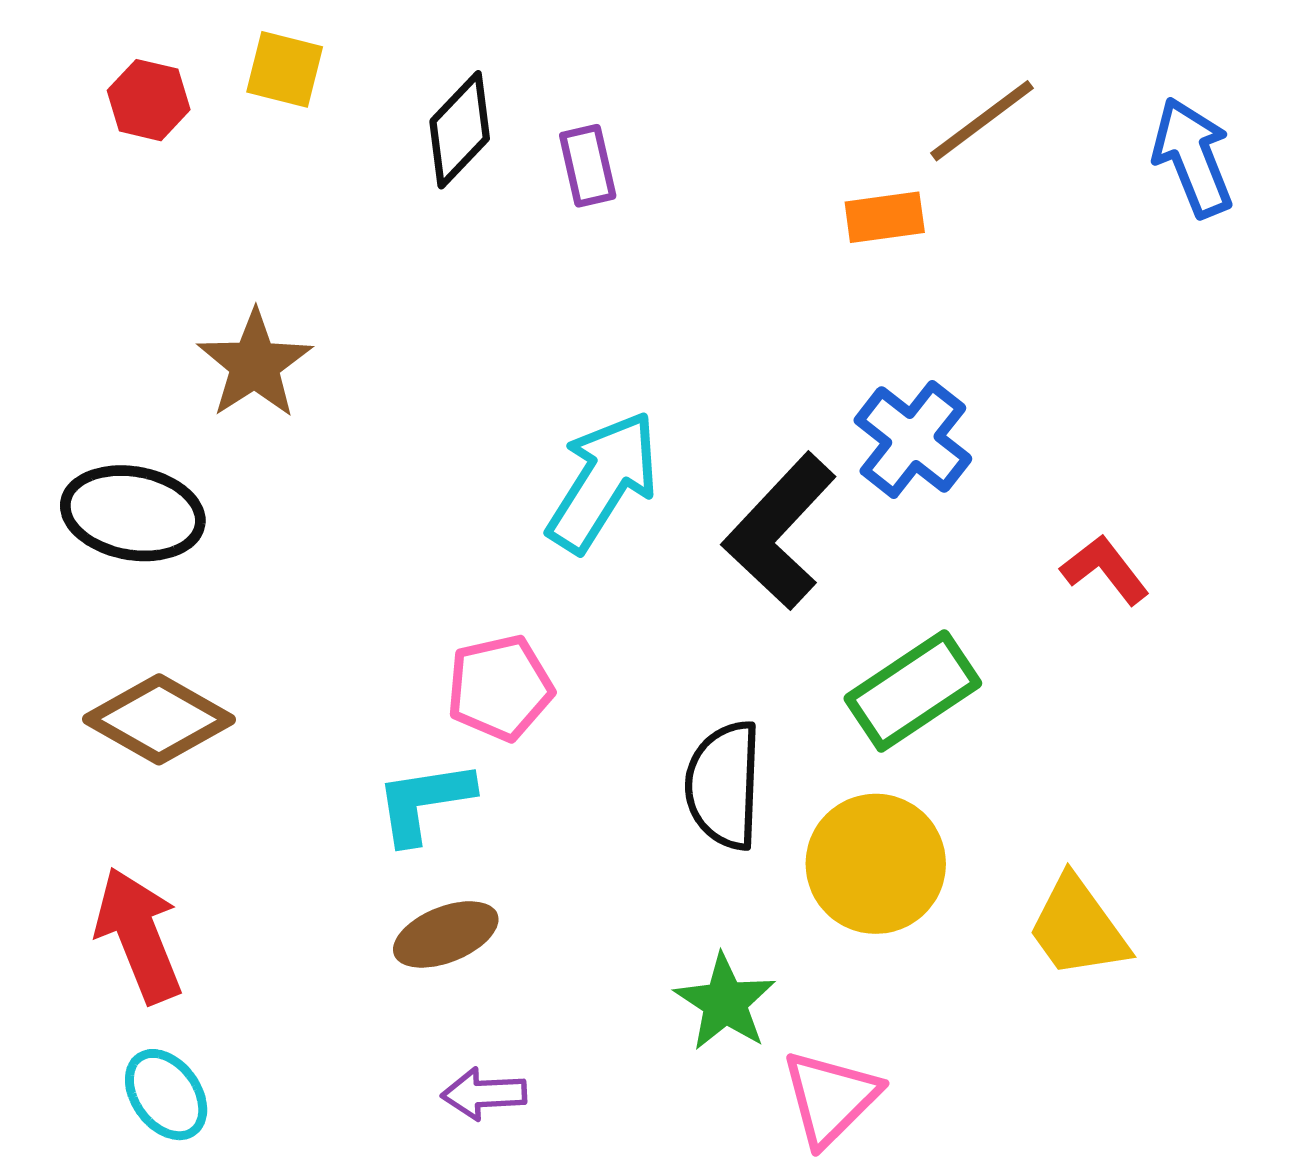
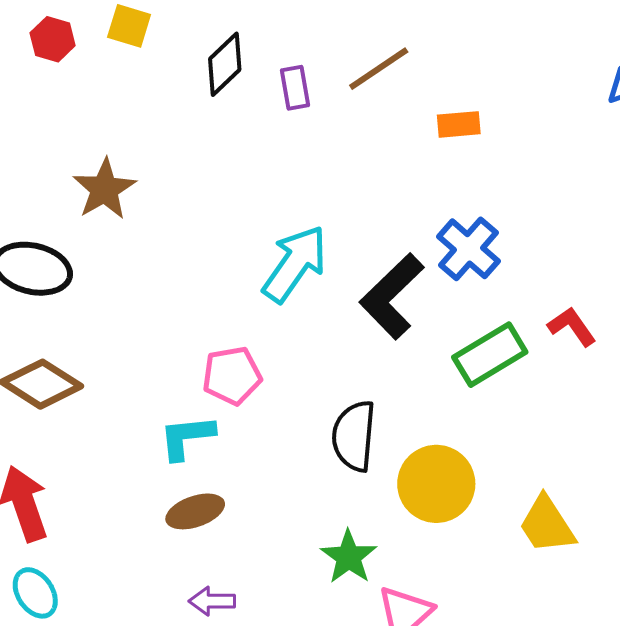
brown line: (982, 121) -> (379, 69), moved
green rectangle: (913, 691) -> (490, 355), moved

